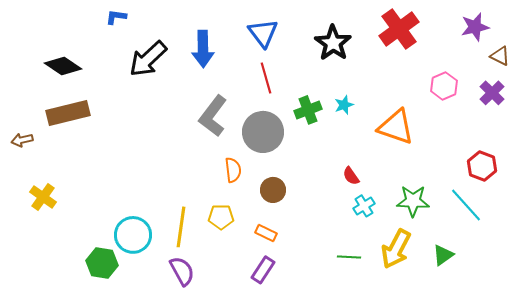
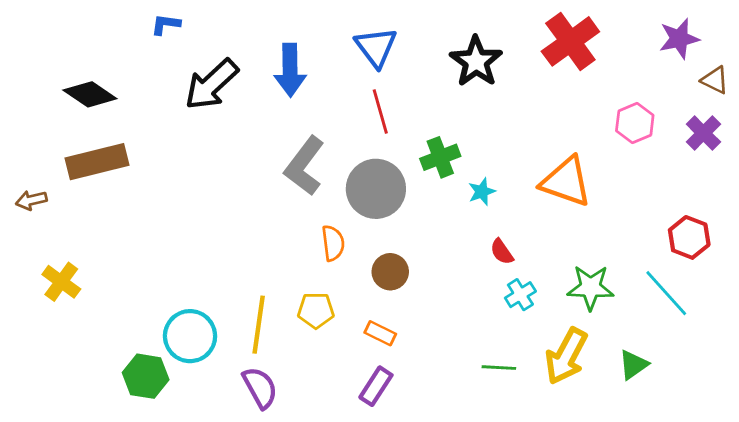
cyan star: (344, 105) -> (482, 192), moved

